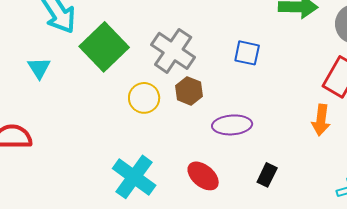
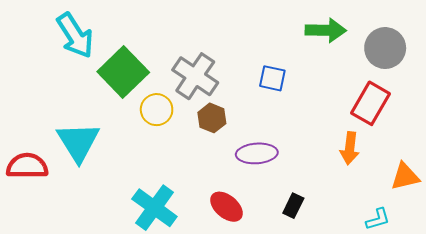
cyan triangle: (39, 68) -> (78, 142), moved, size x1.8
yellow circle: (144, 98) -> (157, 110), moved

